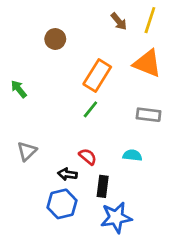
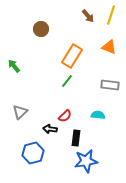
orange triangle: (147, 63) -> (109, 47), size x0.7
red semicircle: (88, 157) -> (65, 116), turned 96
blue hexagon: (62, 204) -> (33, 153), moved

